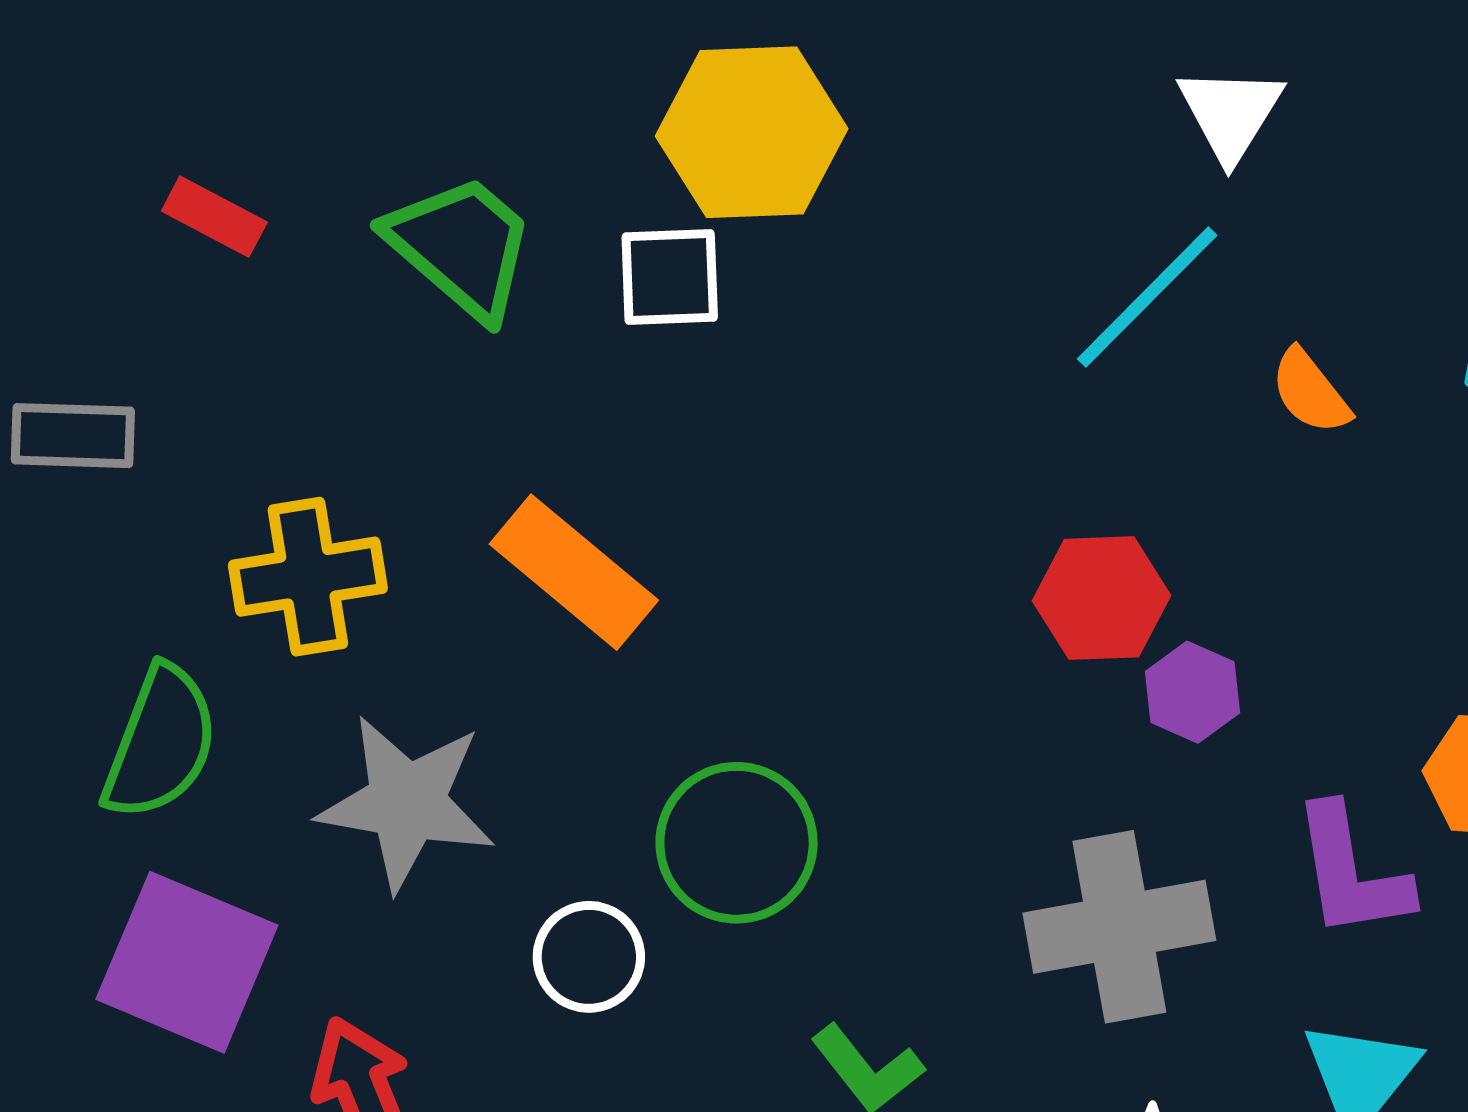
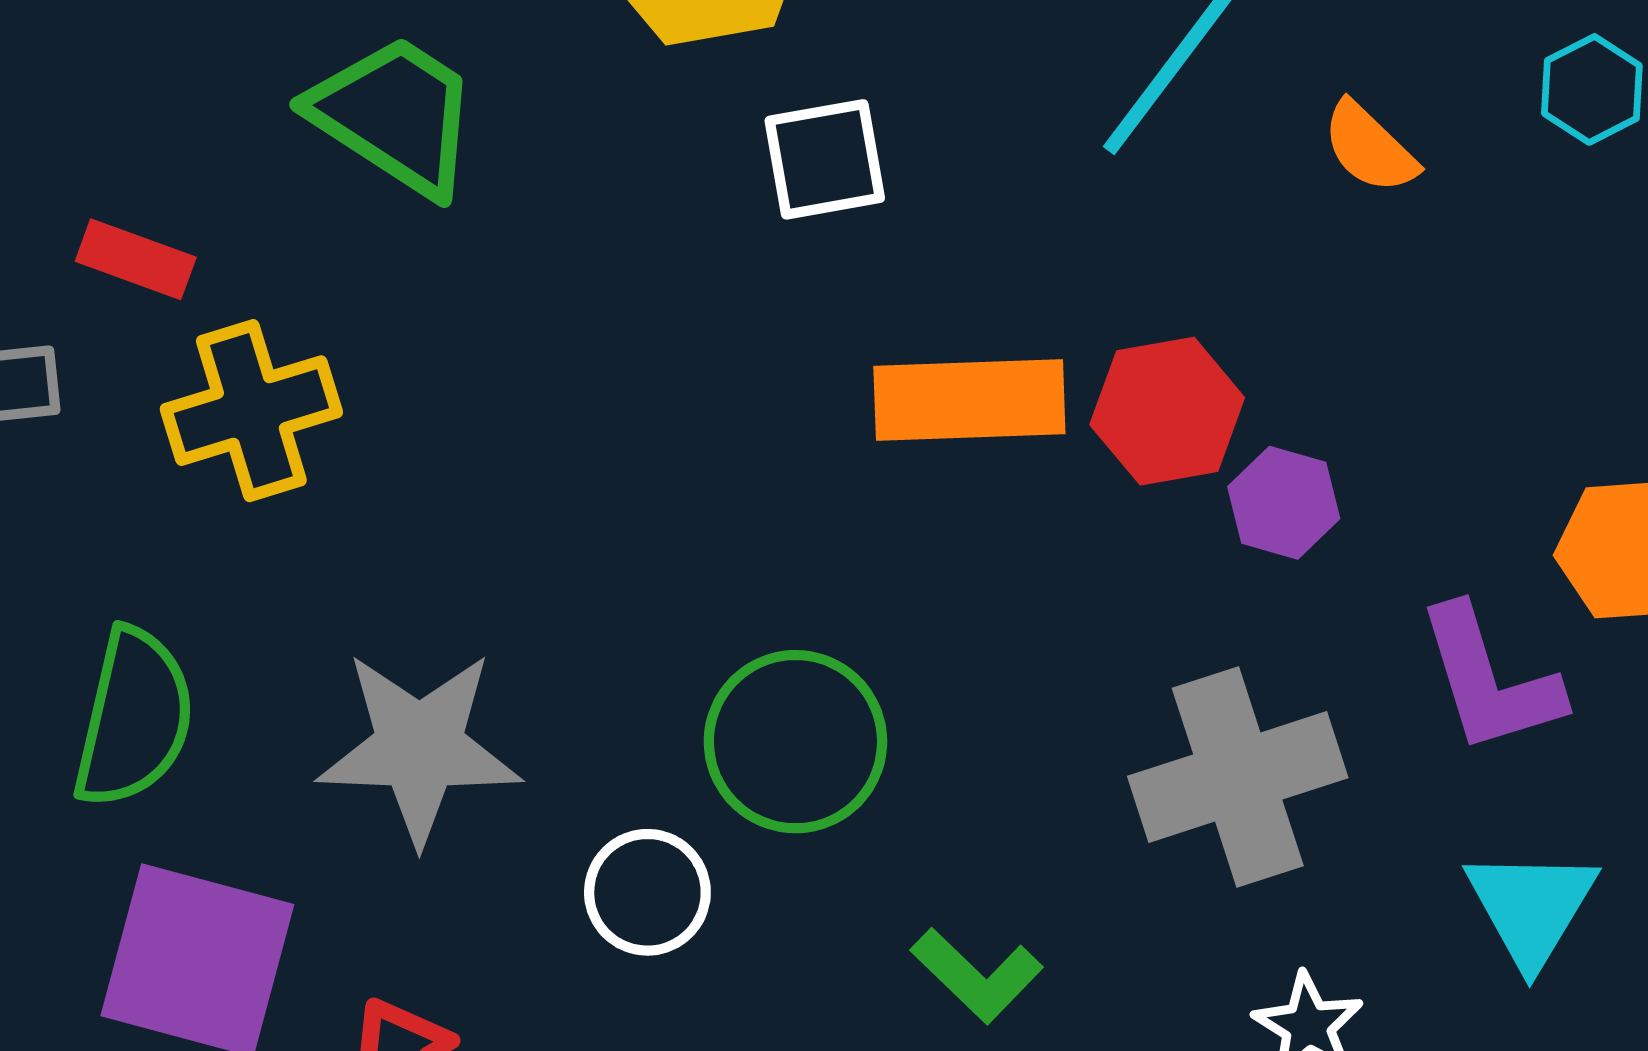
red rectangle: (214, 217) -> (136, 259), moved
white square: (670, 277) -> (825, 159), moved
orange rectangle: (574, 572) -> (969, 400), moved, turned -34
yellow cross: (308, 577) -> (251, 411), moved

